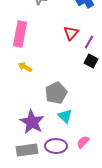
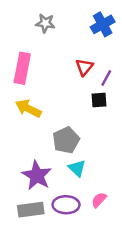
black square: (91, 61) -> (99, 100), moved, turned -32
yellow arrow: (25, 67) -> (28, 108), size x1.5

